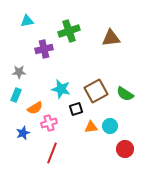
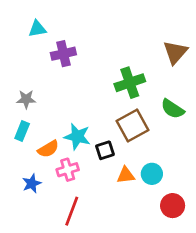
green cross: (69, 31) -> (130, 83), moved
brown triangle: (111, 38) -> (175, 52), moved, turned -42
purple cross: (44, 49) -> (63, 54), moved
cyan star: (61, 89) -> (77, 137), moved
green semicircle: (125, 94) -> (173, 109), moved

